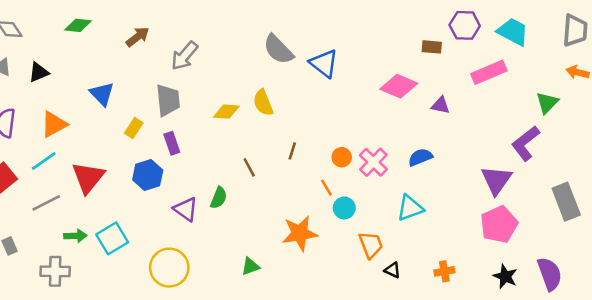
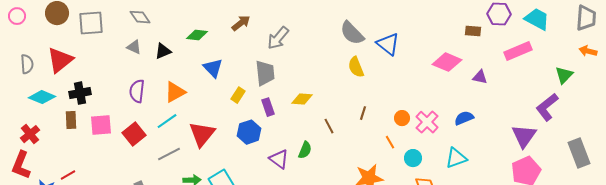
green diamond: (78, 25) -> (197, 35), moved
yellow semicircle: (263, 103) -> (356, 67), moved
yellow diamond: (226, 112) -> (302, 99), moved
cyan circle: (344, 208) -> (413, 158), moved

